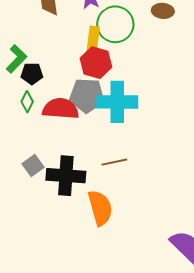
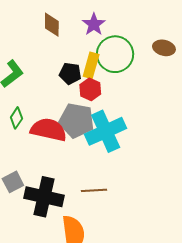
red hexagon: (96, 63) -> (90, 89), size x0.7
black pentagon: (32, 74) -> (70, 74), moved
cyan cross: (117, 102) -> (106, 131), turned -33

